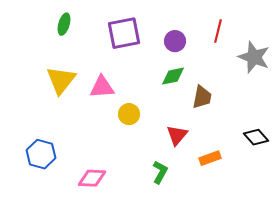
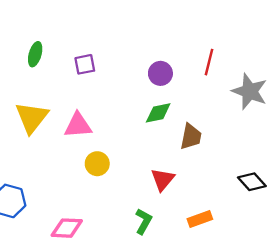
purple square: (124, 33) -> (85, 64), moved, size x0.6
yellow circle: (129, 114) -> (97, 164), moved
orange rectangle: (210, 158) -> (200, 219), moved

